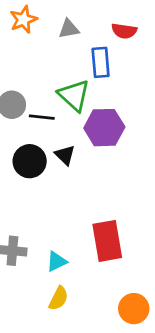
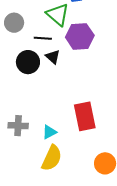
black line: (42, 117) -> (43, 38), moved
yellow semicircle: (58, 298) -> (52, 158), size x1.5

